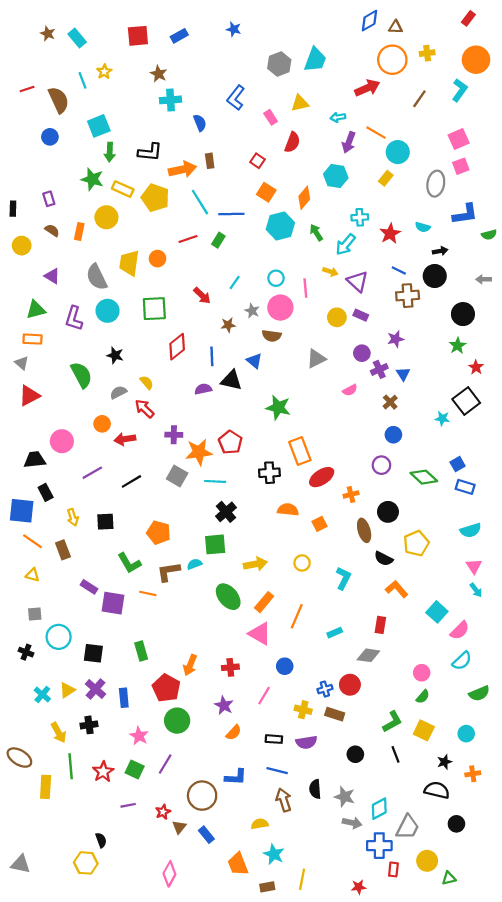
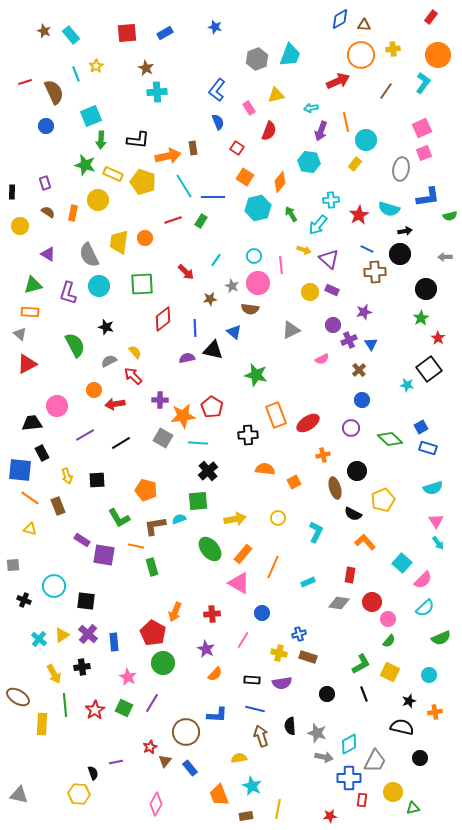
blue semicircle: (200, 123) -> (218, 122), moved
orange line: (376, 133) -> (346, 122), turned 48
cyan semicircle: (423, 227) -> (389, 209), size x1.5
red ellipse: (322, 477) -> (308, 423), moved
gray square: (35, 614) -> (13, 565), moved
green rectangle: (141, 651) -> (152, 567), moved
red circle: (350, 685) -> (372, 602), moved
purple line: (128, 805) -> (116, 762), moved

